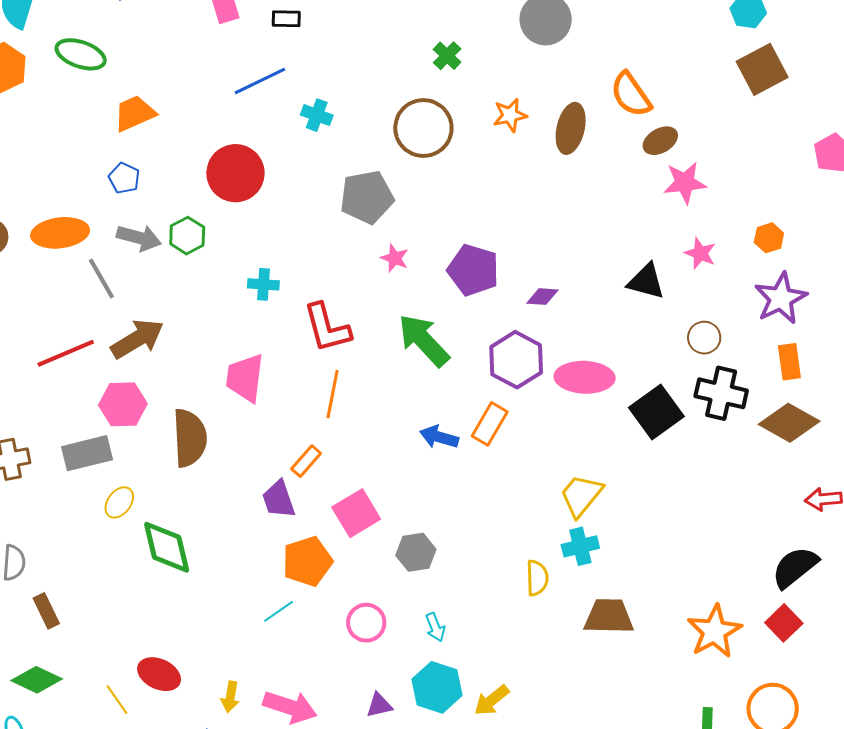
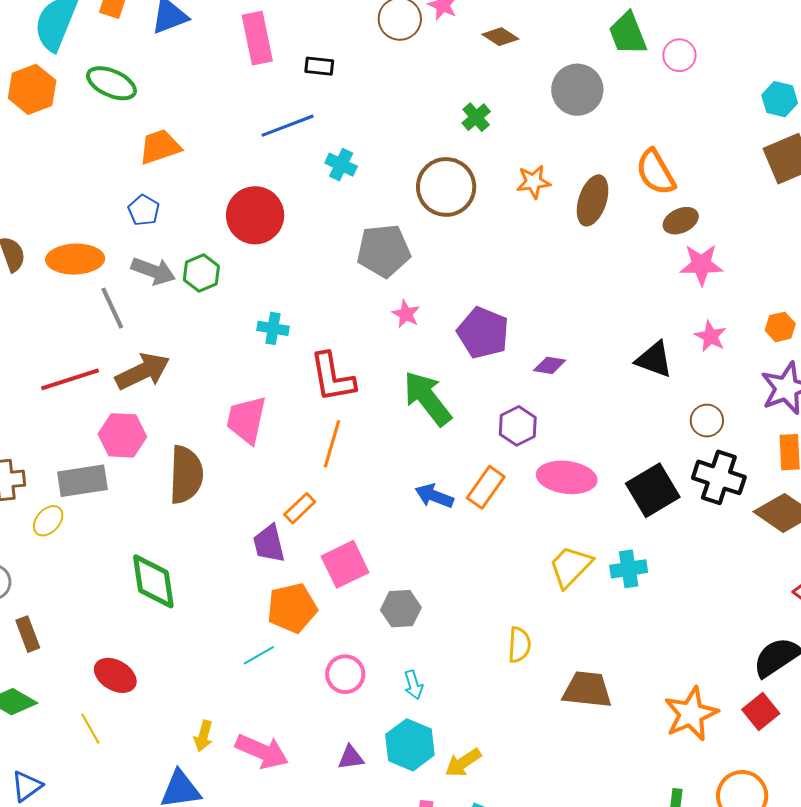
purple hexagon: (516, 360) -> (518, 426), size x0.7
pink ellipse: (585, 377) -> (567, 477), moved
yellow ellipse: (119, 502) -> (48, 521), moved
cyan cross: (580, 546) -> (629, 569), moved
red ellipse: (159, 674) -> (115, 675), moved

